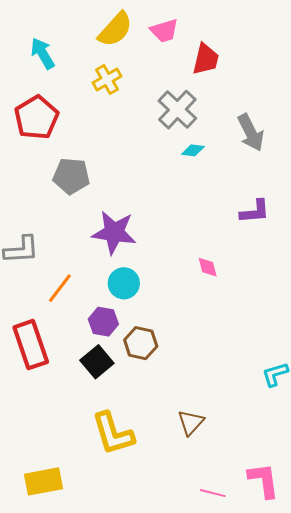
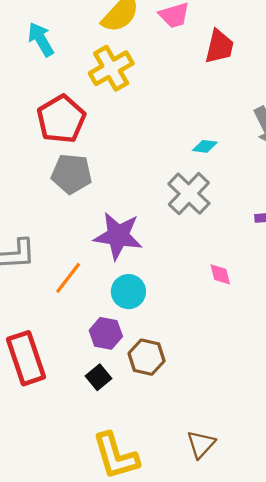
yellow cross: (107, 80) -> (111, 68), size x1.4
gray cross: (177, 110) -> (189, 194), moved
red pentagon: (36, 117) -> (61, 119), moved
orange line: (60, 288) -> (68, 278), moved
black square: (97, 362) -> (99, 377), size x0.7

